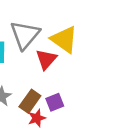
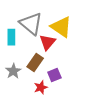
gray triangle: (25, 35) -> (31, 24), turned -30
brown rectangle: (30, 101) -> (35, 63), moved

